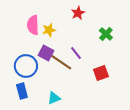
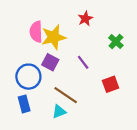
yellow star: (49, 30) -> (54, 37), size x1.6
brown line: (61, 62) -> (66, 95), moved

